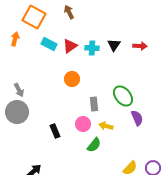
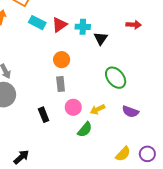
black triangle: (114, 45) -> (101, 38), moved
gray rectangle: (94, 104) -> (61, 84), moved
purple semicircle: (137, 118) -> (130, 112), moved, turned 133
yellow arrow: (106, 126) -> (98, 109), turned -40

